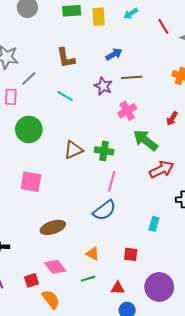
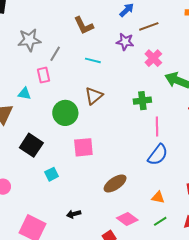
green circle: (29, 129) -> (65, 113), moved
brown triangle: (73, 150) -> (94, 96), moved

